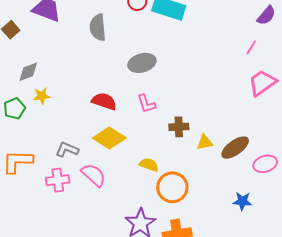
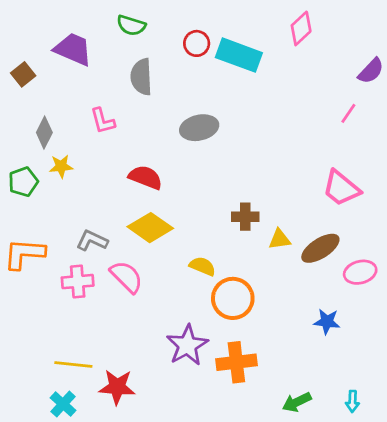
gray diamond: (28, 72) -> (44, 133), turned -45
pink trapezoid: (262, 83) -> (341, 188), moved, turned -108
pink L-shape: (146, 104) -> (103, 121), moved

